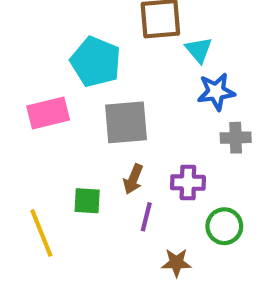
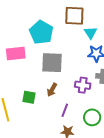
purple cross: (188, 183) -> (83, 85), moved
purple line: (146, 217) -> (65, 110), moved

